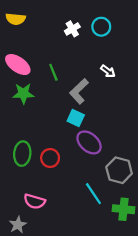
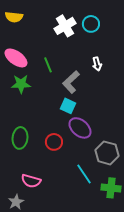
white cross: (72, 29) -> (65, 26), size x1.5
white arrow: (108, 71) -> (97, 64), turned 40
red circle: (50, 158) -> (54, 142), moved

